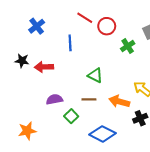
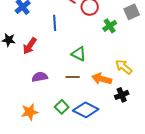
red arrow: (44, 67) -> (30, 46), turned -54
green square: (71, 116) -> (62, 107), moved
orange star: (27, 131) -> (30, 112), moved

